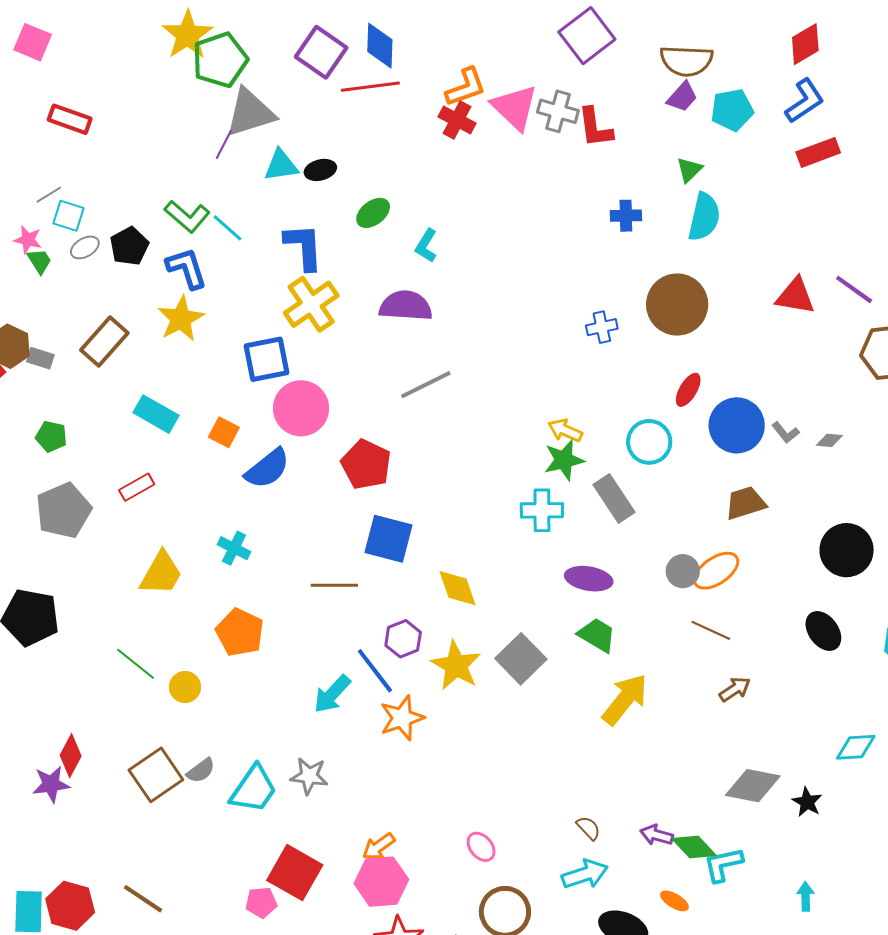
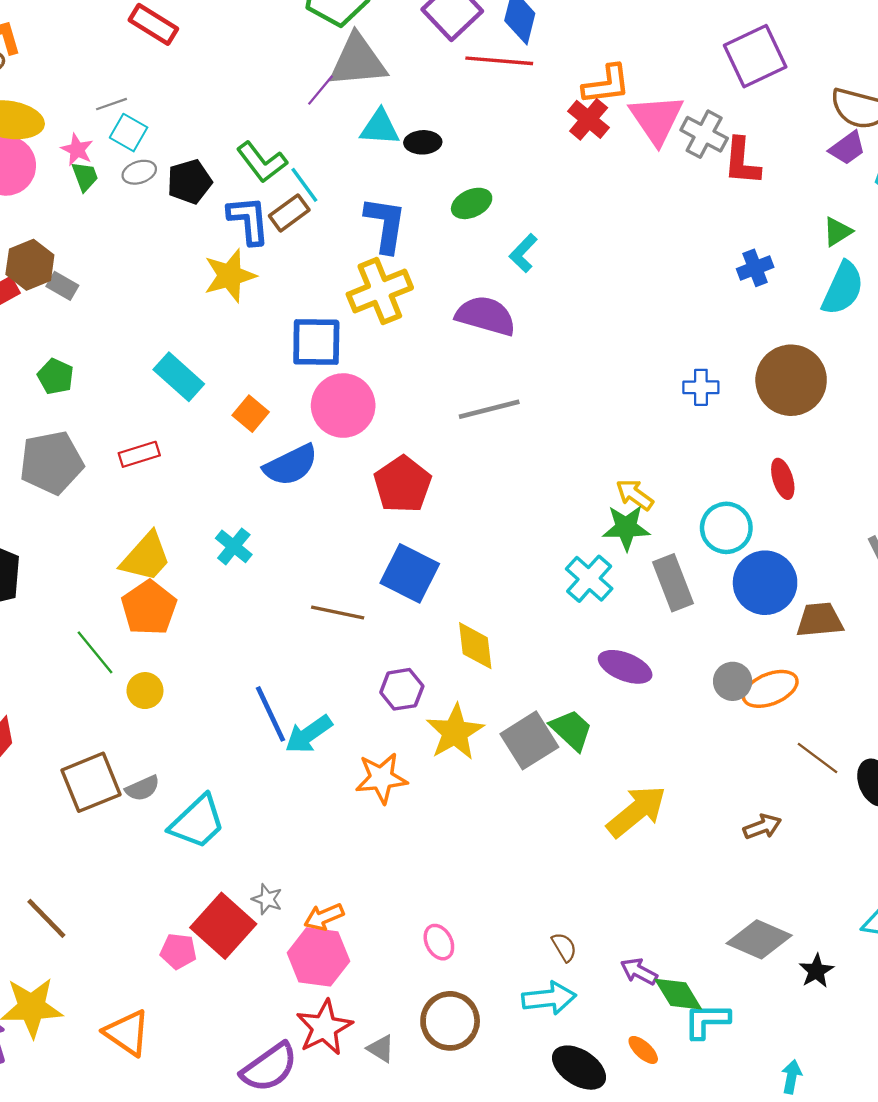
blue cross: (626, 216) -> (755, 268), turned -32
brown rectangle: (104, 342) -> (289, 213), moved, size x0.7
red ellipse: (688, 390) -> (783, 479), turned -60
blue circle: (737, 425) -> (765, 583), moved
cyan cross: (542, 510) -> (589, 579), turned 30
brown line: (711, 630) -> (817, 758), moved
orange pentagon: (240, 632) -> (149, 608), moved
green trapezoid: (597, 635) -> (571, 730), moved
blue line: (375, 671) -> (270, 714), moved
gray star: (309, 776) -> (267, 899), moved, size x0.7

